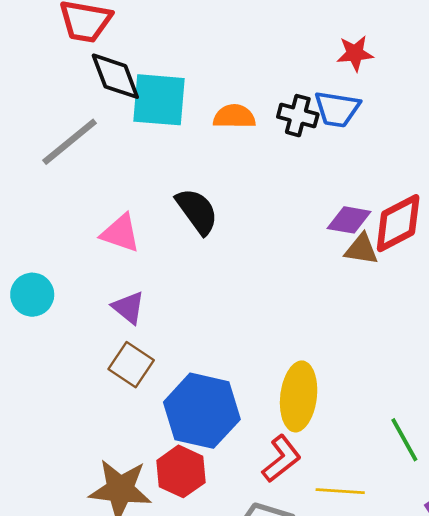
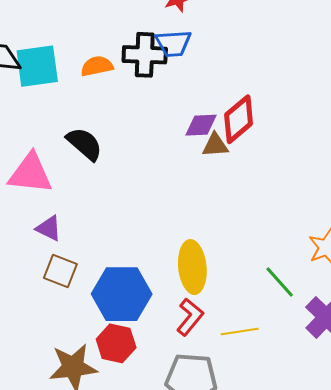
black cross: (298, 116) -> (145, 55), size x1.4
pink triangle: (120, 233) -> (30, 173), size x1.4

